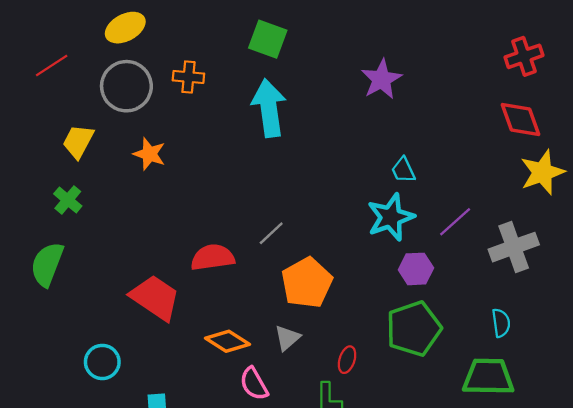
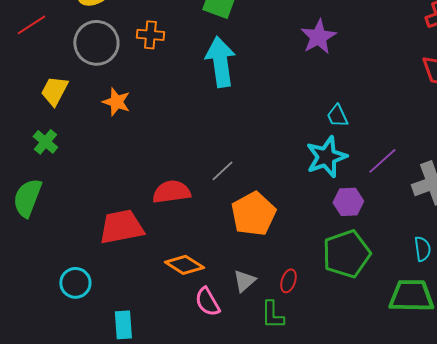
red trapezoid: (155, 298) -> (121, 227), turned -45
gray triangle: (287, 338) -> (244, 281), moved

